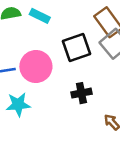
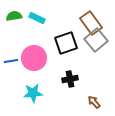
cyan star: (18, 104) -> (33, 93), moved

